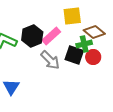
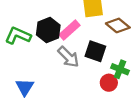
green cross: (84, 44) -> (120, 69), moved, turned 35
red circle: (93, 57) -> (109, 83), moved

